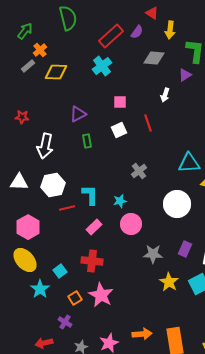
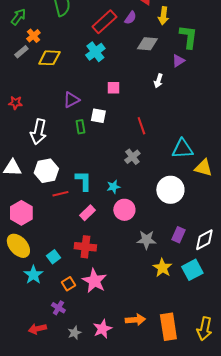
red line: (148, 123) -> (141, 126), moved
white square: (119, 130) -> (98, 116), moved, turned 35

